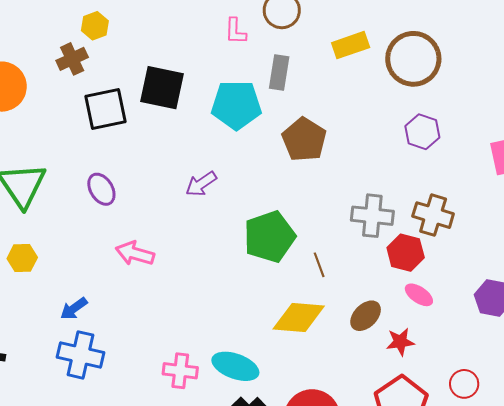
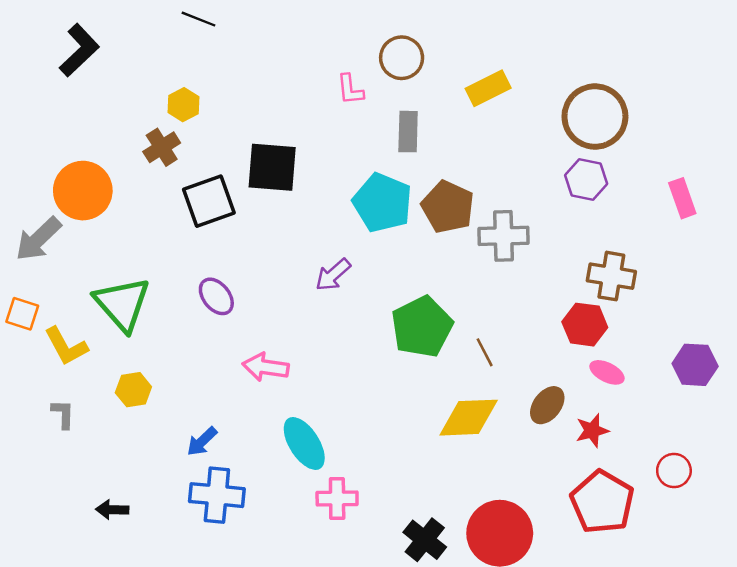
brown circle: (413, 59) -> (595, 117), moved
cyan pentagon: (236, 105) -> (382, 203), moved, turned 30
gray cross: (372, 216) -> (504, 236), moved
cyan ellipse: (235, 366) -> (304, 443), moved, turned 45

